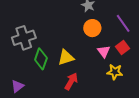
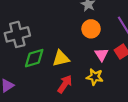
green diamond: (41, 59) -> (34, 58), turned 50
yellow star: (115, 72) -> (95, 77), moved

